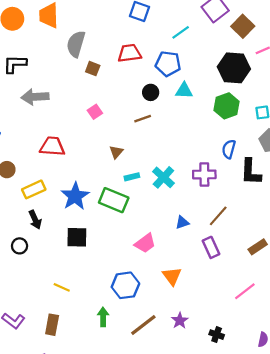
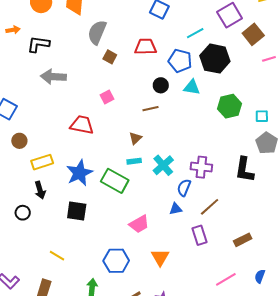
black hexagon: (234, 68) -> (215, 59), moved
red trapezoid: (52, 146) -> (82, 125), moved
blue semicircle: (229, 149) -> (184, 188), moved
brown triangle: (116, 152) -> (135, 138), moved

